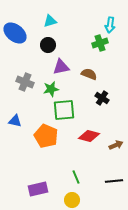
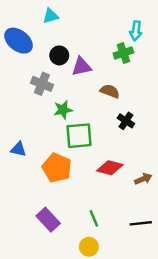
cyan triangle: (50, 21) -> (51, 16), moved
purple triangle: (61, 67) -> (81, 67), moved
gray cross: (25, 82) -> (42, 84), moved
purple rectangle: (38, 189) -> (48, 220), moved, turned 60

